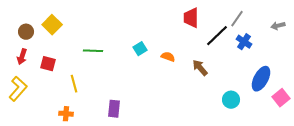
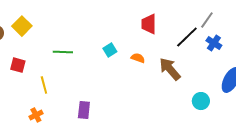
red trapezoid: (191, 18) -> (149, 24), moved
brown arrow: (200, 68) -> (170, 69), size x1.4
orange cross: (66, 114) -> (36, 115), turned -32

